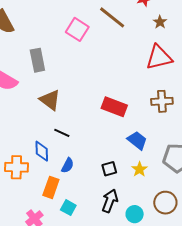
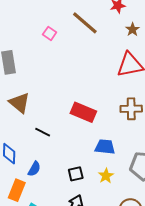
pink square: (77, 29) -> (50, 33), size x0.6
black line: (62, 133) -> (43, 132), moved
blue trapezoid: (137, 140) -> (105, 147), turned -35

